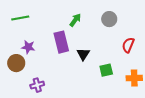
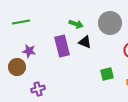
gray circle: (109, 19) -> (110, 23), size x1.5
green arrow: (75, 20) -> (76, 24), turned 72
black triangle: (83, 54) -> (85, 42), moved, turned -40

